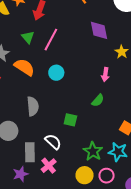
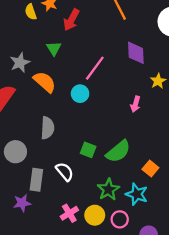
pink line: (51, 40) -> (95, 68), moved
green semicircle: (98, 100) -> (118, 151), moved, size x1.6
pink cross: (49, 166) -> (69, 213), moved

